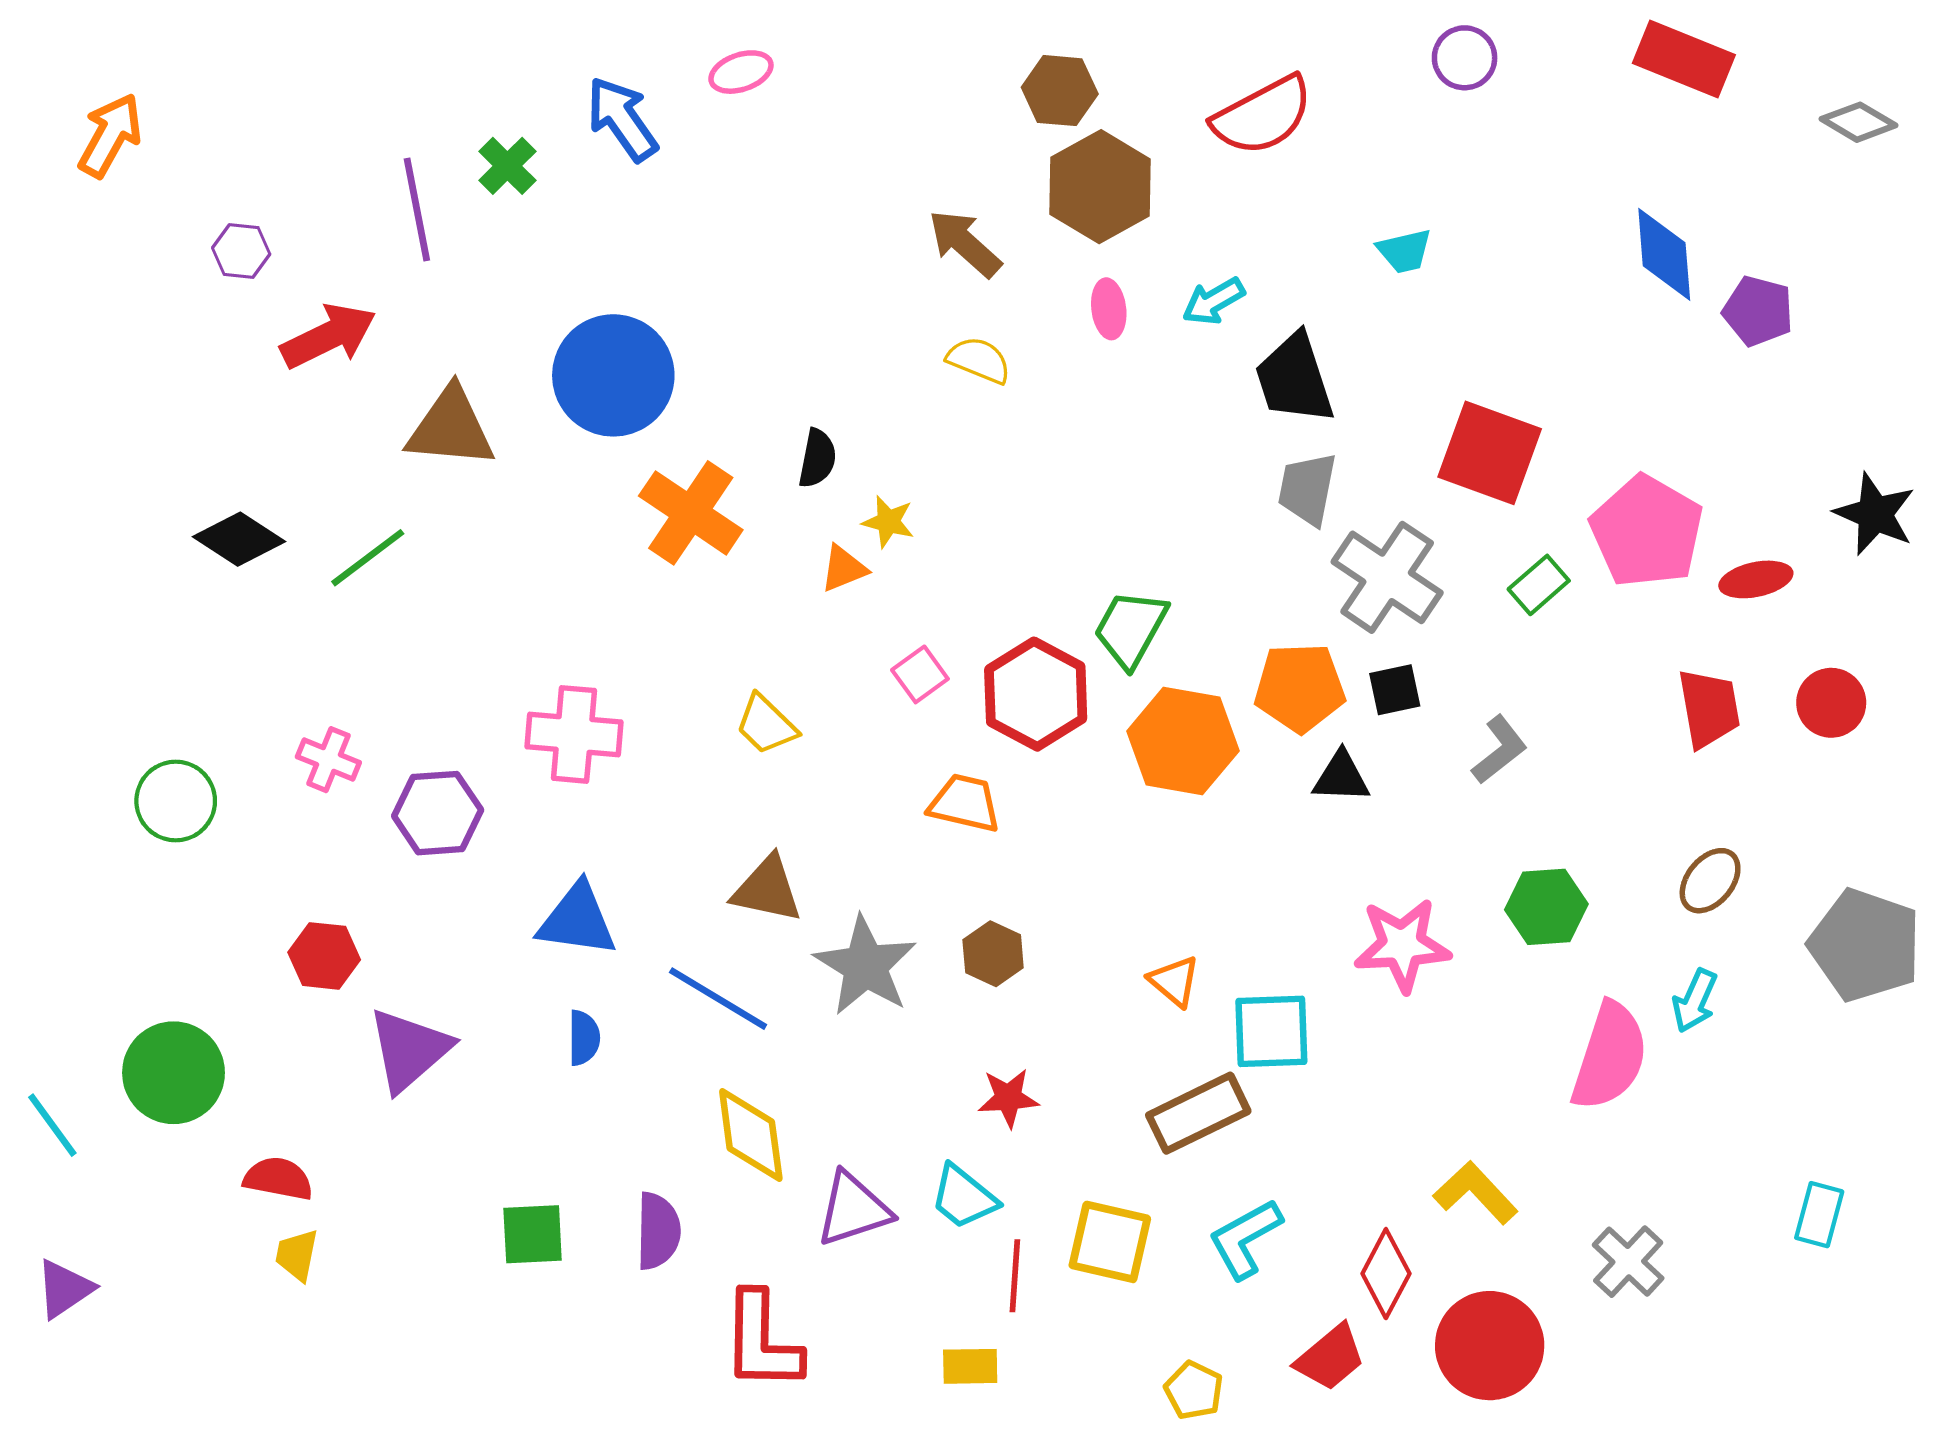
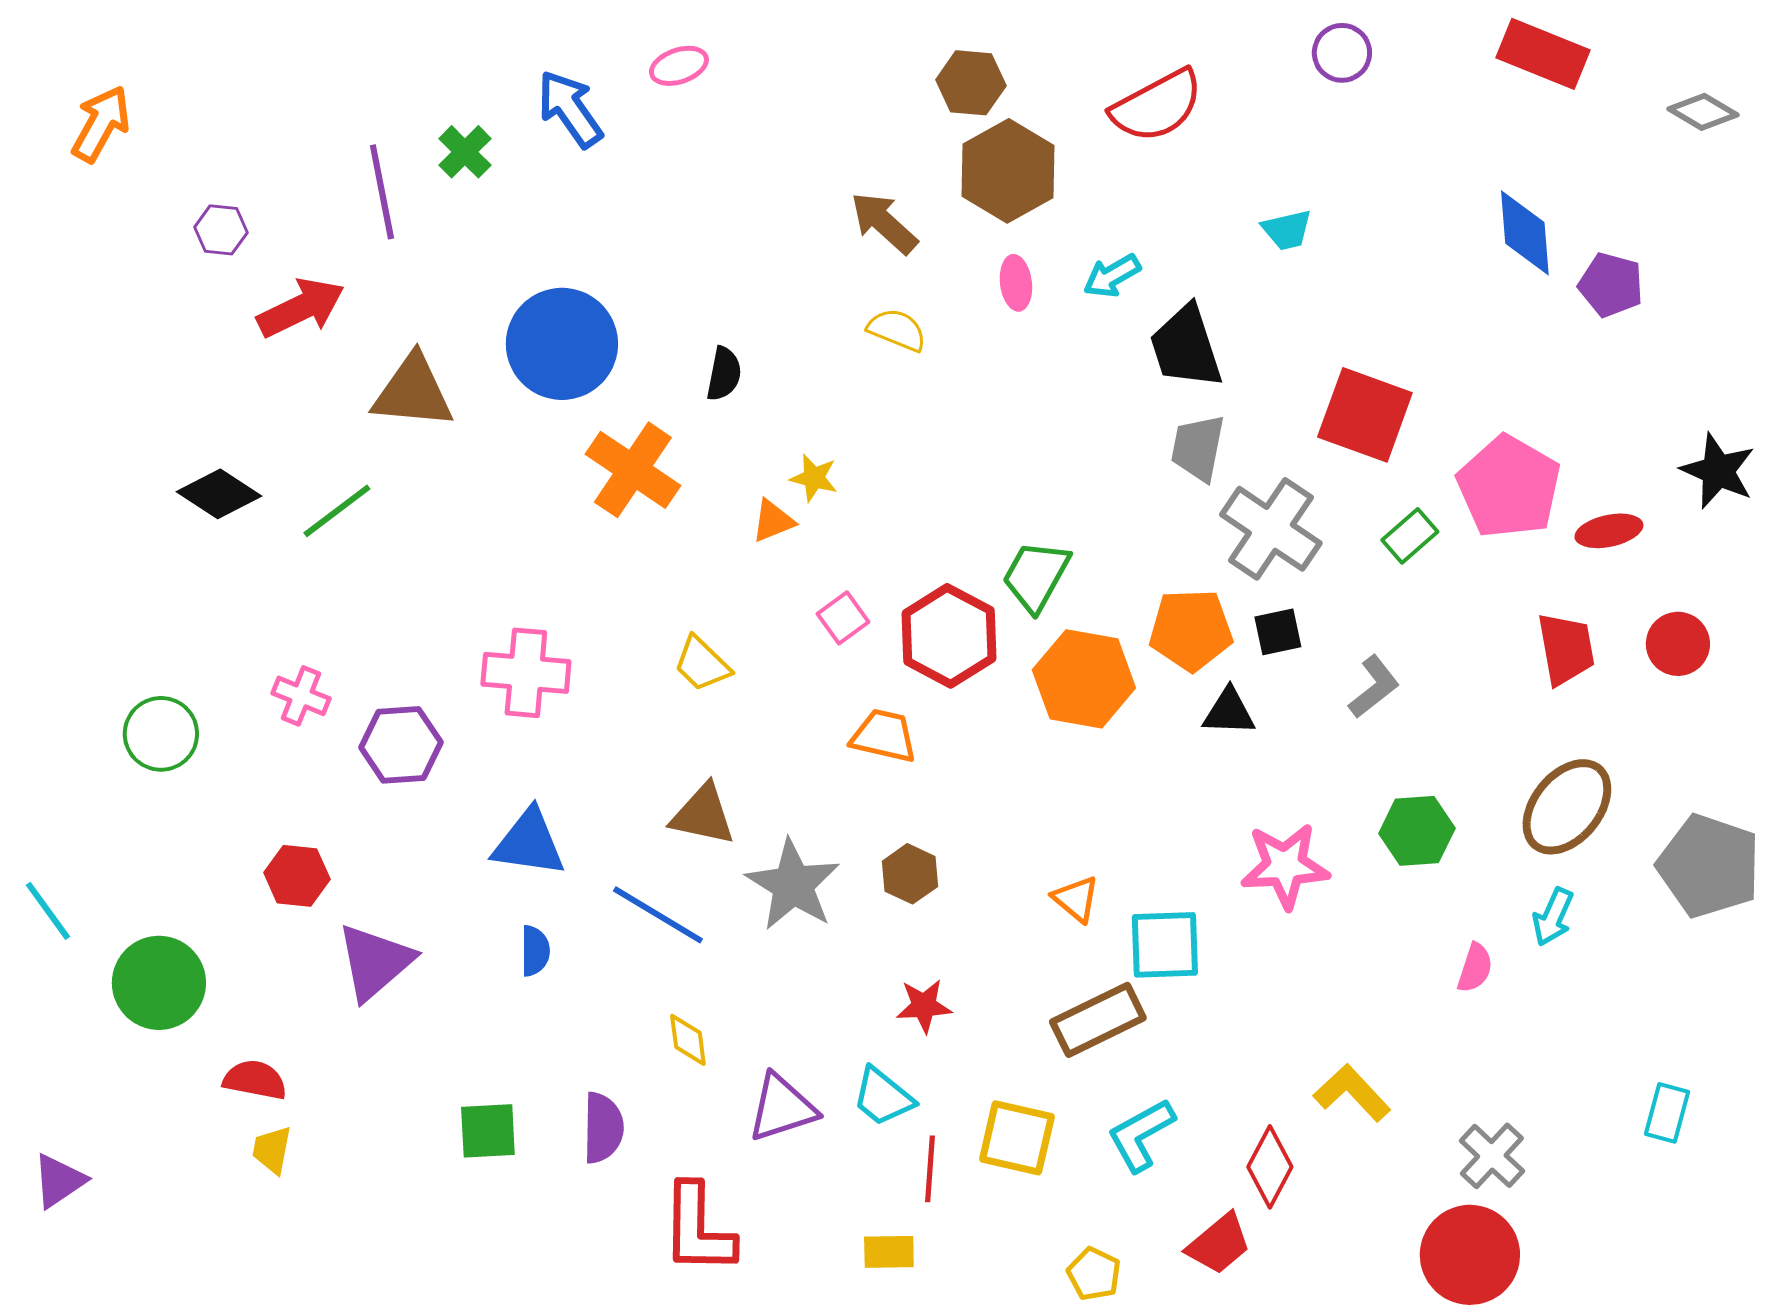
black semicircle: (817, 458) -> (724, 374), moved
brown ellipse: (1710, 881) -> (1567, 807), size x1.6
pink semicircle: (1610, 1056) -> (1475, 968), size x0.5
cyan line: (52, 1125) -> (48, 911), moved
yellow diamond: (751, 1135) -> (688, 1040), size x0.6
red circle: (1490, 1346) -> (1470, 1255), moved

